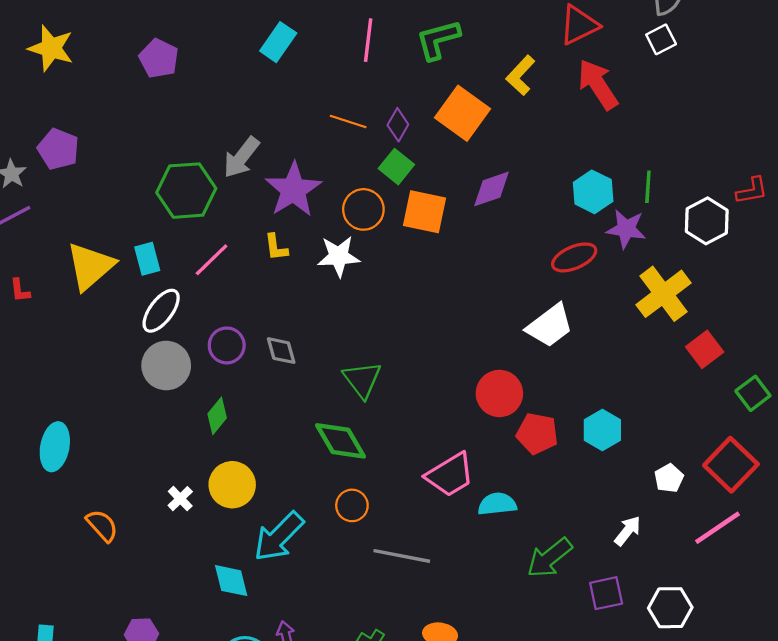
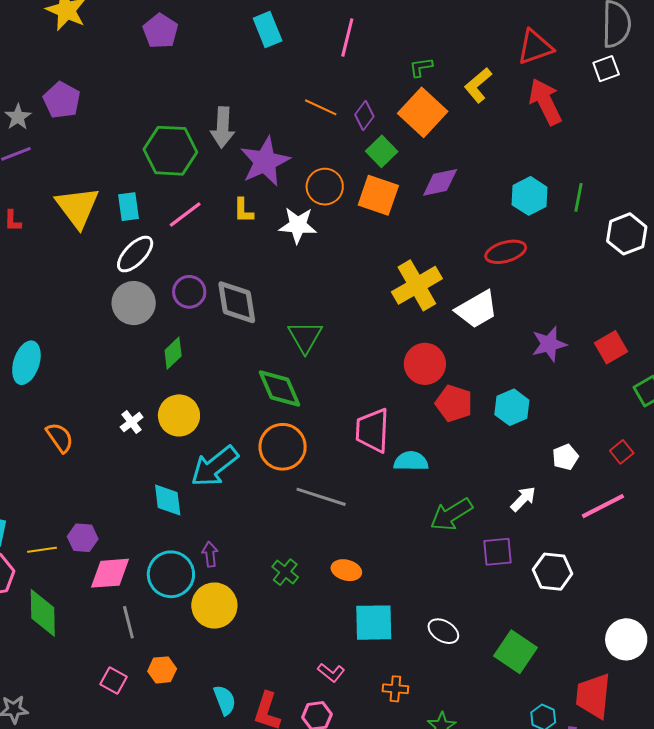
green L-shape: (438, 40) -> (421, 67), moved, size x0.6
cyan rectangle: (278, 42) -> (268, 29), turned -64
gray arrow: (241, 157) -> (223, 127), turned -42
green square: (396, 167) -> (382, 151), moved
purple star: (626, 229) -> (549, 344), moved, turned -30
yellow triangle: (90, 266) -> (77, 207), turned -33
yellow cross: (664, 294) -> (417, 285), moved
gray diamond: (281, 351) -> (237, 302), size x1.6
red square: (731, 465) -> (622, 452), size x0.5
pink trapezoid: (450, 475) -> (372, 430), turned 117
orange circle: (352, 505) -> (283, 447), size x1.6

